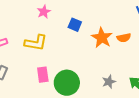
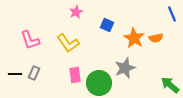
yellow L-shape: (36, 43) -> (68, 43), turned 45
gray star: (109, 82) -> (125, 68), moved, size x1.5

